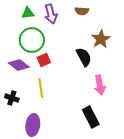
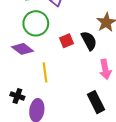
red square: (44, 60) -> (66, 41), moved
black cross: (12, 98) -> (17, 96), moved

